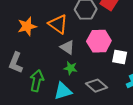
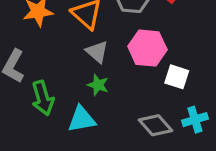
green arrow: (37, 81) -> (43, 98), turned 145
gray diamond: (97, 86) -> (155, 125), moved

